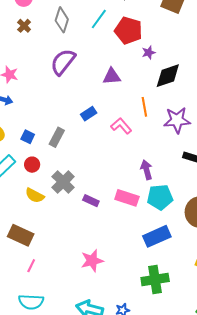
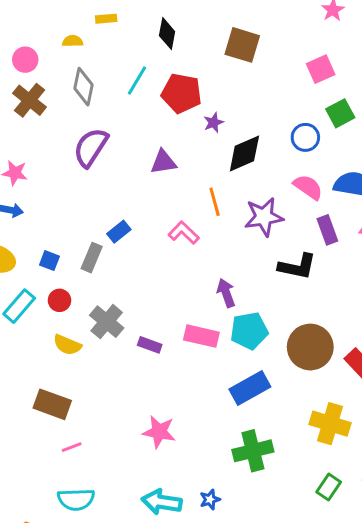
brown cross: (24, 26) -> (30, 100), size x1.6
blue rectangle: (89, 114) -> (119, 232), moved
pink star: (92, 261) -> (159, 432), turned 30
pink line: (31, 266) -> (72, 447), turned 48

